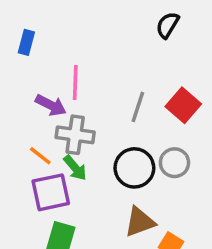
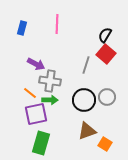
black semicircle: (168, 25) -> (105, 35), moved
pink line: (75, 83) -> (57, 24), moved
red square: (183, 105) -> (106, 54), moved
green arrow: (75, 168) -> (50, 100), turned -49

